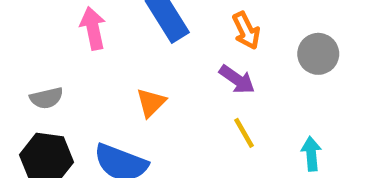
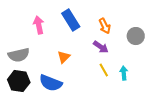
gray semicircle: (46, 98) -> (19, 55), size x1.5
cyan arrow: (311, 154) -> (124, 73), moved

